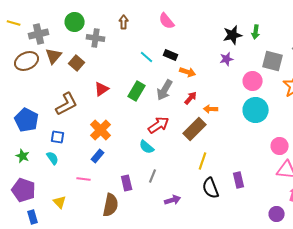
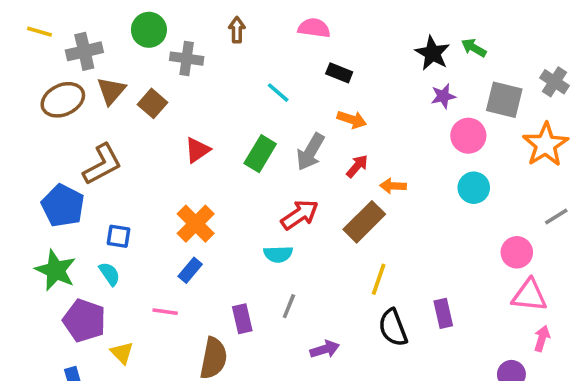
pink semicircle: (167, 21) -> (314, 28), turned 138
green arrow: (256, 32) -> (474, 48), turned 112
black star: (233, 35) -> (432, 53), turned -30
black rectangle: (171, 55) -> (339, 73), moved
purple star: (227, 59) -> (443, 96), moved
brown L-shape: (67, 104) -> (102, 164), moved
cyan circle: (256, 110) -> (474, 188), size x0.7
cyan semicircle: (147, 147) -> (278, 254), turned -42
green star: (23, 156) -> (56, 270), size x1.6
purple pentagon: (24, 190) -> (84, 321), moved

